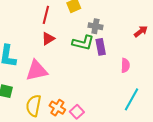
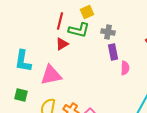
green L-shape: (83, 43) -> (79, 30), moved
pink semicircle: (125, 65) -> (125, 68), moved

